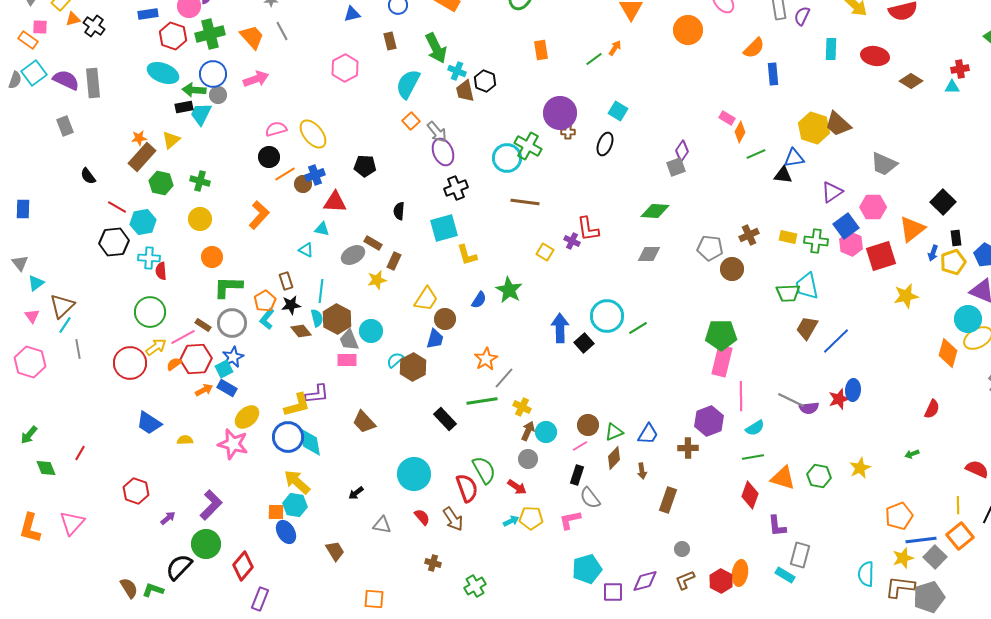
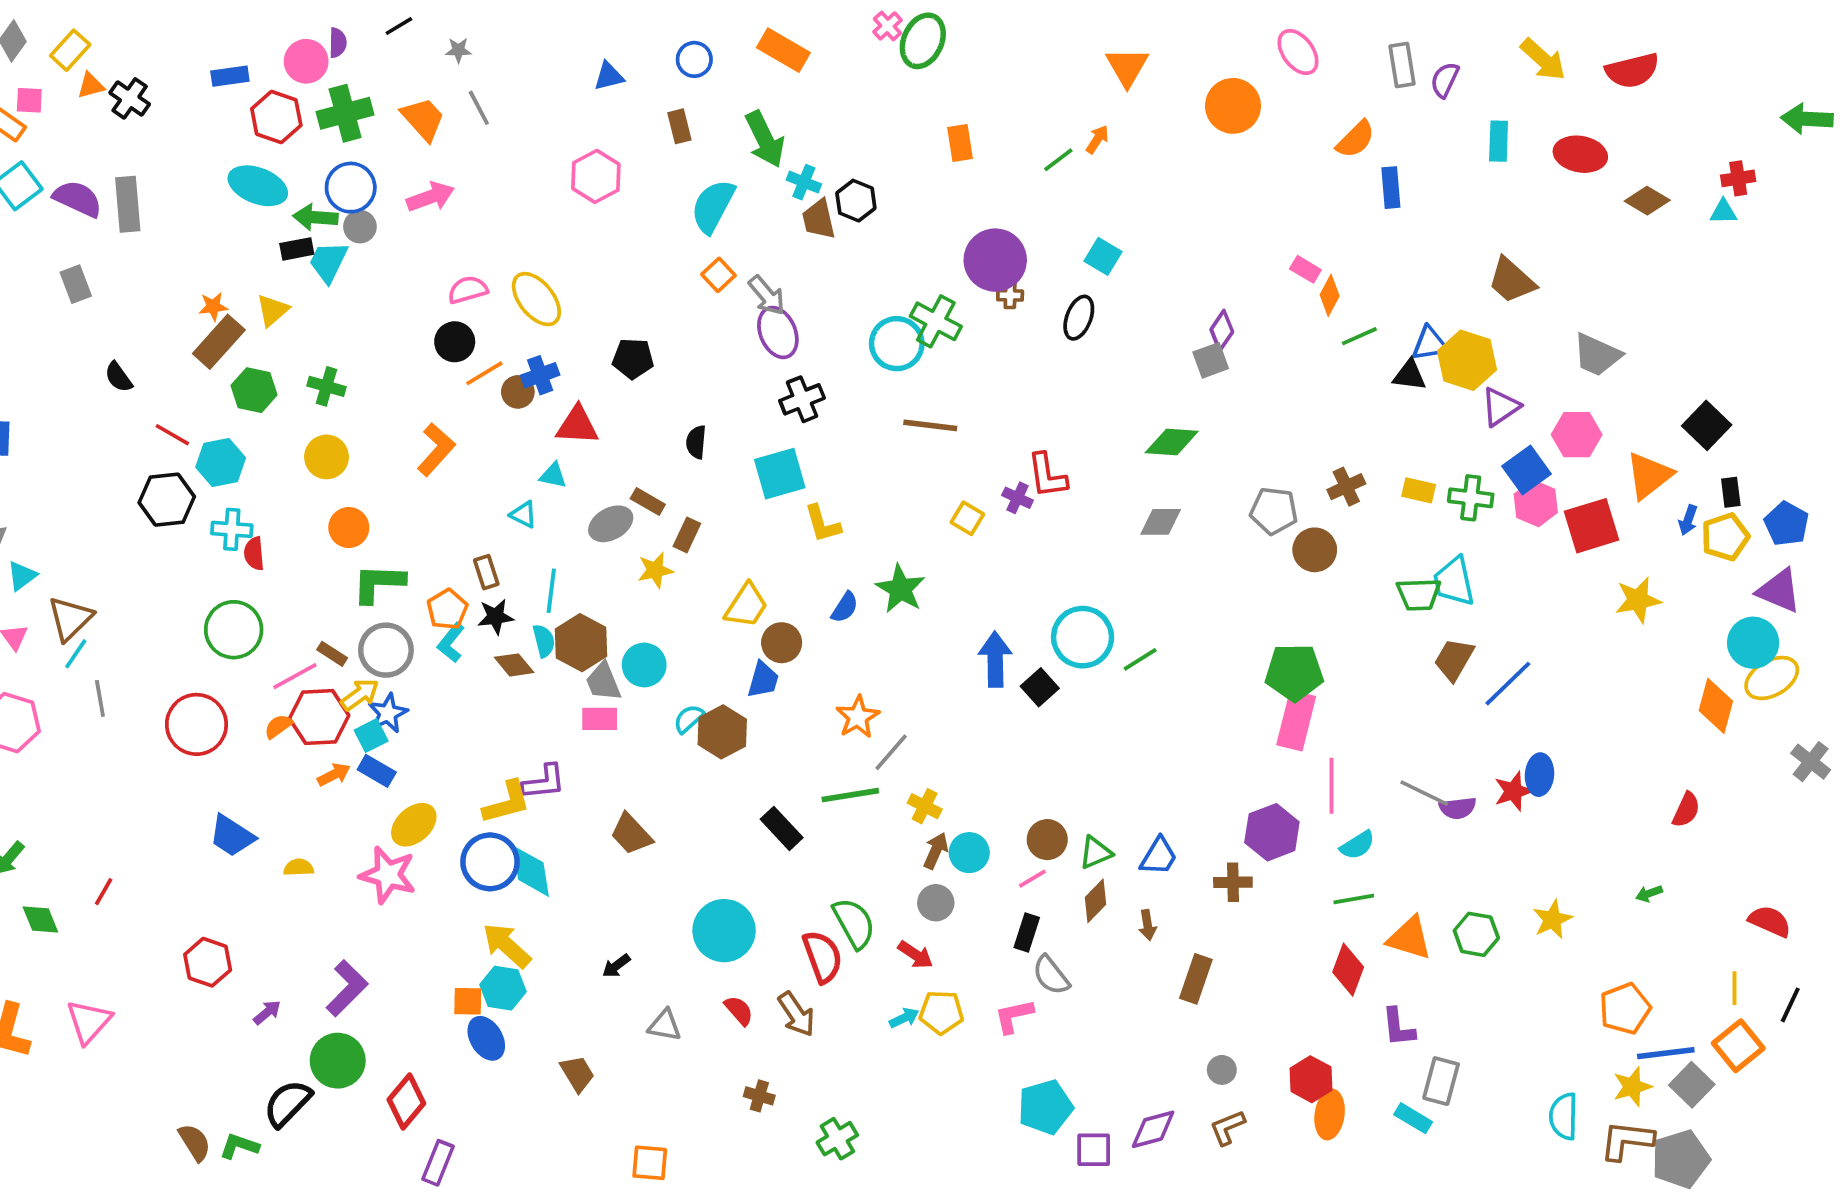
yellow hexagon: (814, 128) -> (1467, 360), moved
yellow arrow: (156, 347) -> (360, 695), moved
red hexagon: (721, 581) -> (1311, 1079), moved

